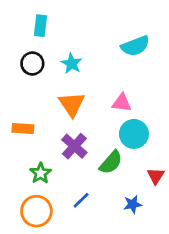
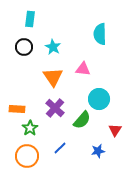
cyan semicircle: (135, 46) -> (100, 34), turned 110
pink triangle: (122, 103) -> (83, 69), moved
orange rectangle: (23, 129) -> (17, 109), moved

